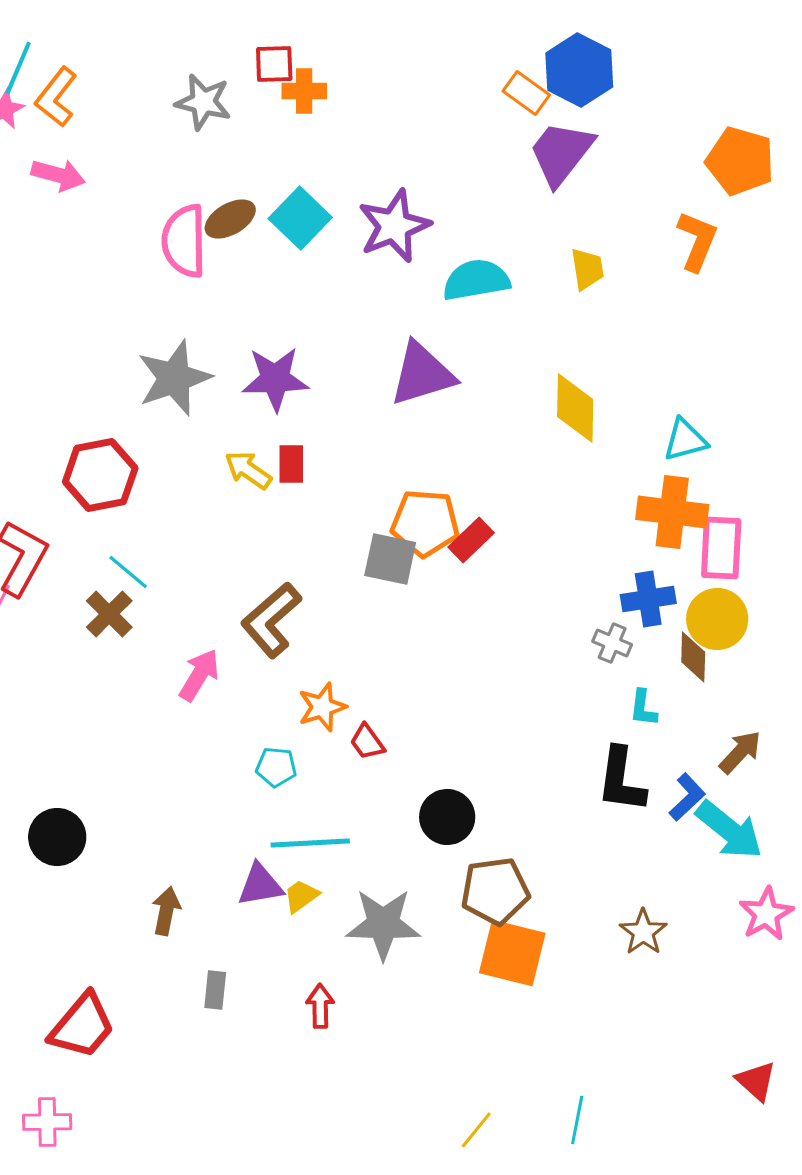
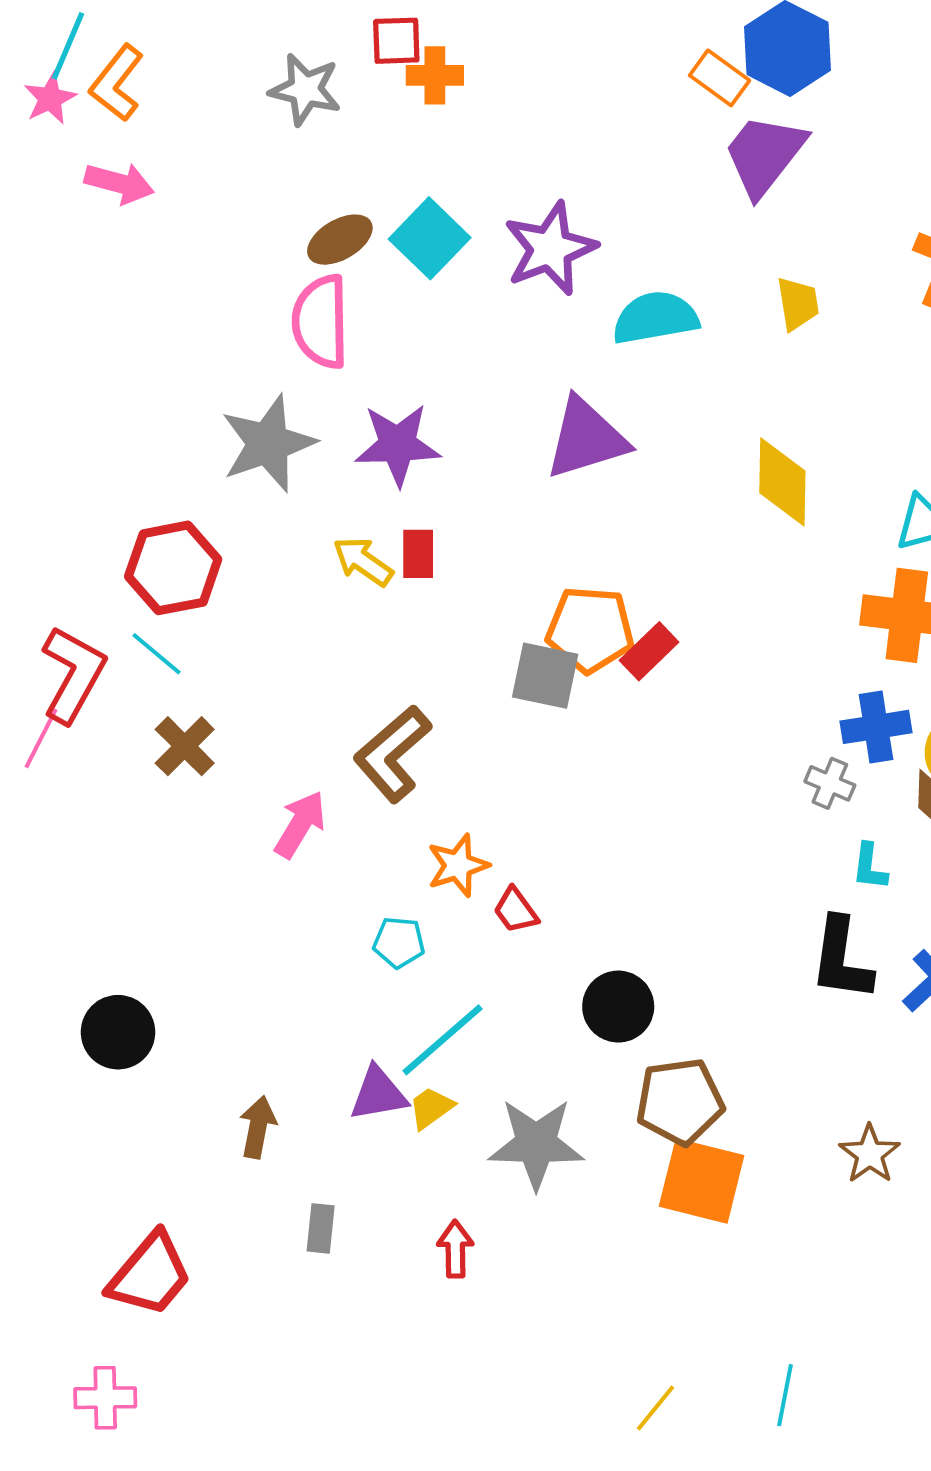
pink semicircle: (184, 241) -> (321, 322), moved
cyan line: (128, 572) -> (156, 654), moved
cyan line: (310, 843) -> (443, 1040), turned -38

